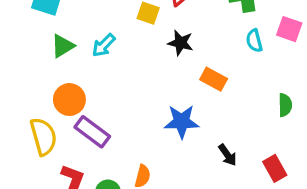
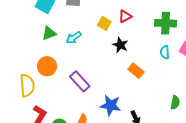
green semicircle: (285, 105) -> (175, 102), moved
blue star: (182, 122) -> (111, 105), moved
purple rectangle: (92, 132) -> (80, 81), moved

